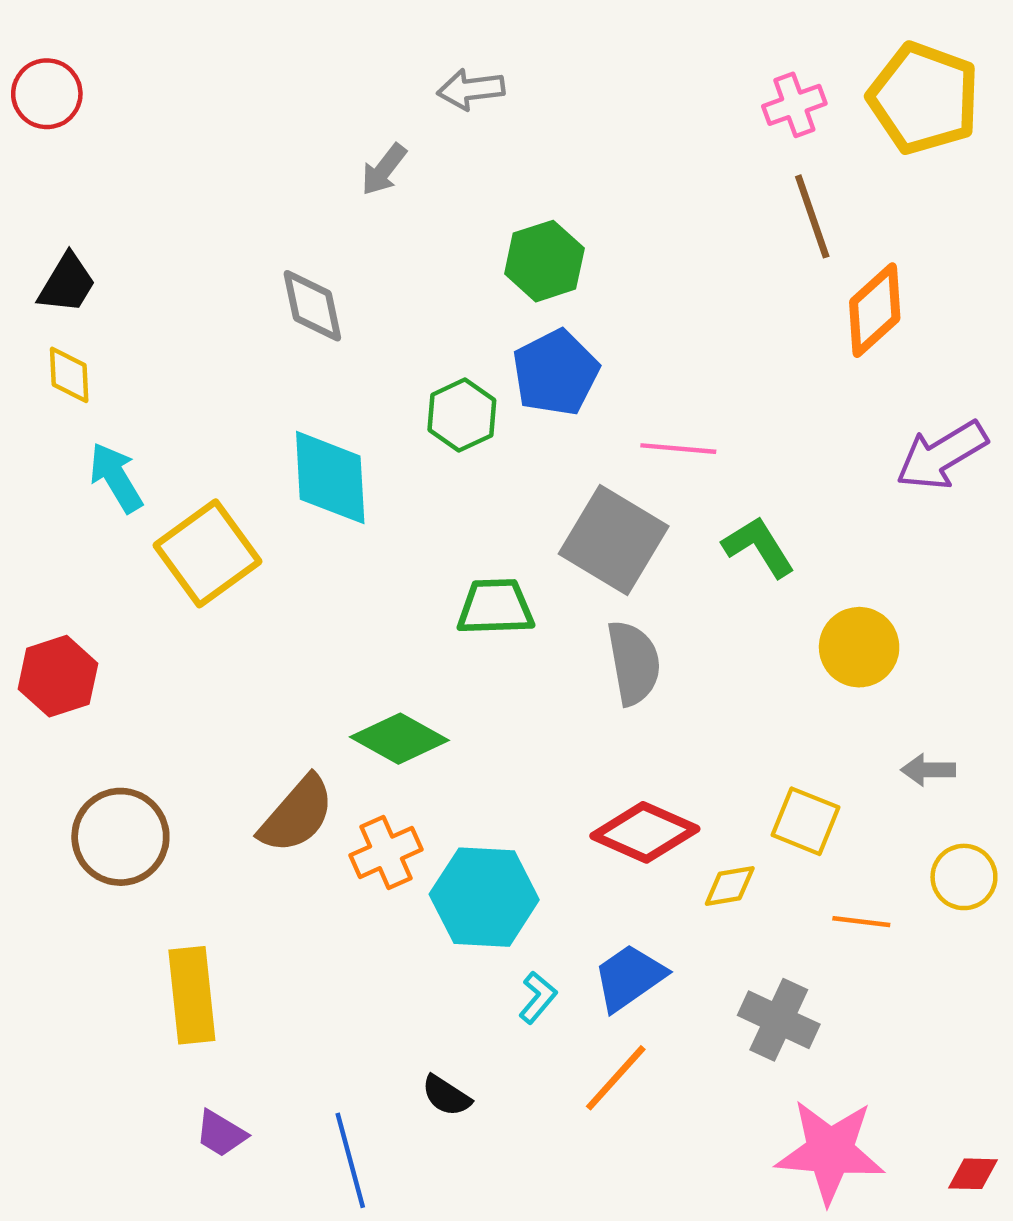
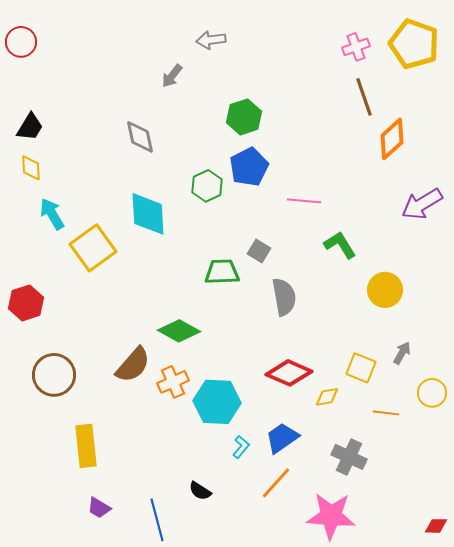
gray square: (614, 540) -> (259, 251), moved, size x0.5
gray arrow: (928, 770) -> (402, 353), moved, turned 120
pink star: (830, 1151) -> (331, 516), moved

